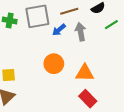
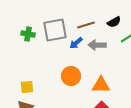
gray arrow: (81, 32) -> (97, 45), turned -78

